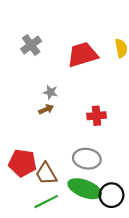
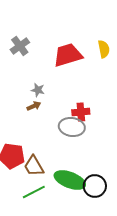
gray ellipse: (87, 159) -> (72, 127), moved

